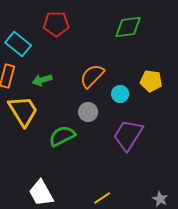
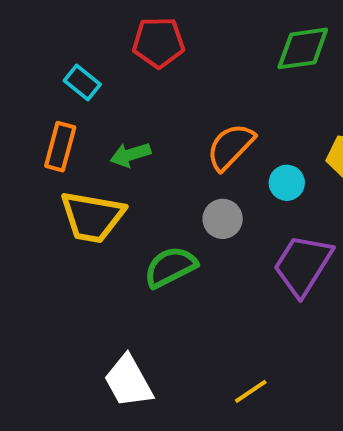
cyan rectangle: (18, 44) -> (82, 83), size x0.7
yellow trapezoid: (23, 111) -> (92, 217), turned 132

